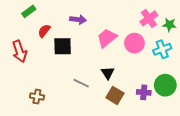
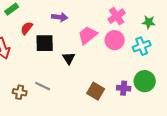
pink cross: (149, 18) -> (117, 16), moved
black triangle: (108, 73) -> (69, 58), moved
gray line: (81, 83) -> (43, 86), moved

